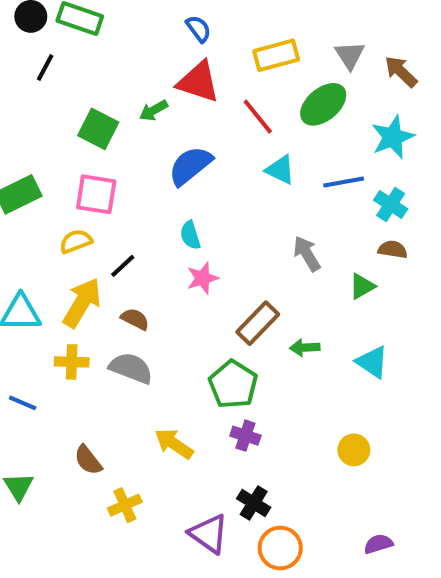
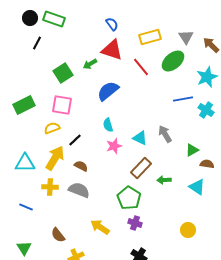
green square: (98, 129) -> (63, 73), turned 30
cyan triangle: (280, 170) -> (140, 138), moved
brown semicircle: (393, 249) -> (207, 164), moved

